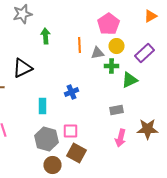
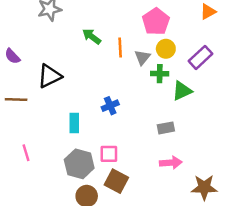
green arrow: (46, 36) -> (92, 36), moved, turned -49
gray triangle: (98, 53) -> (142, 57), turned -40
brown star: (148, 129) -> (204, 187), moved
pink arrow: (120, 138) -> (171, 163), turned -108

